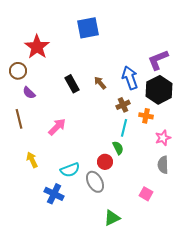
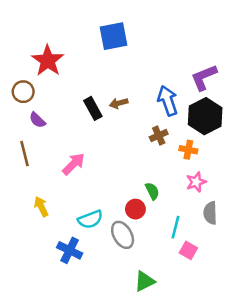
brown arrow: (100, 83) -> (119, 103), moved, turned -64
cyan line: (124, 128) -> (175, 227), moved
pink star: (163, 138) -> (196, 182), moved

